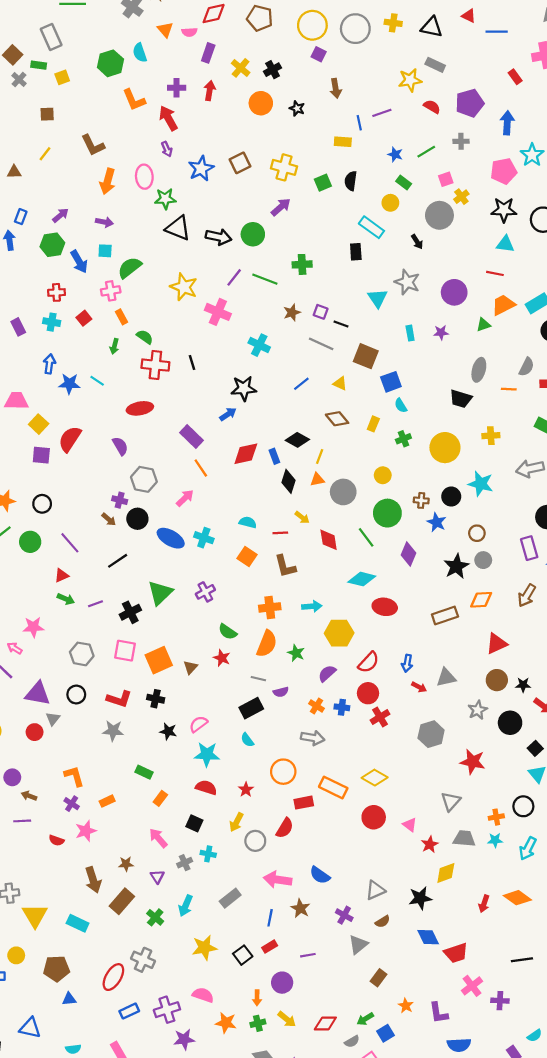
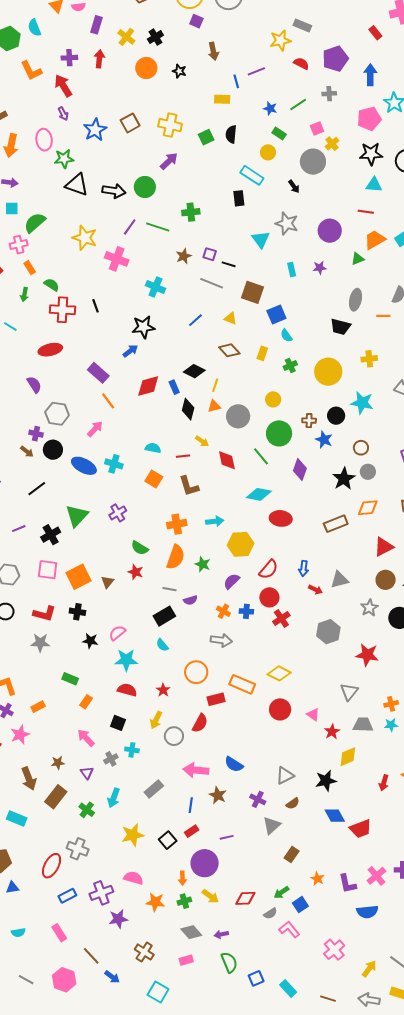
purple circle: (282, 983) -> (205, 863), size x1.4
pink cross: (472, 986) -> (376, 876), moved

